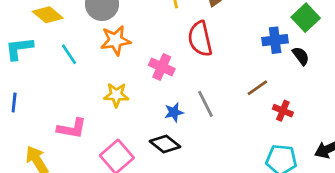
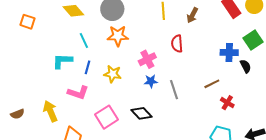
red semicircle: (200, 39) -> (177, 44), size x0.7
cyan L-shape: (19, 48) -> (62, 61), moved
pink cross: (162, 67) -> (147, 59), turned 30
blue line: (14, 103) -> (87, 67), moved
blue star: (174, 112) -> (151, 81), moved

